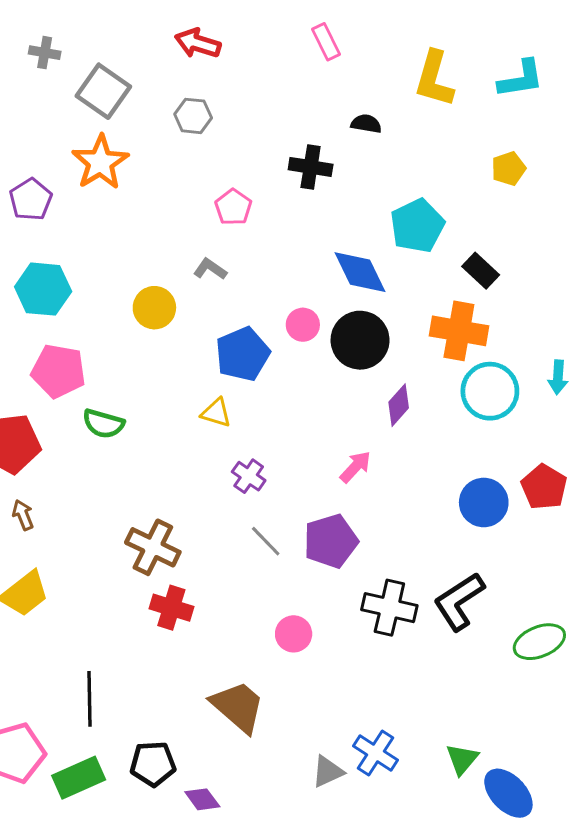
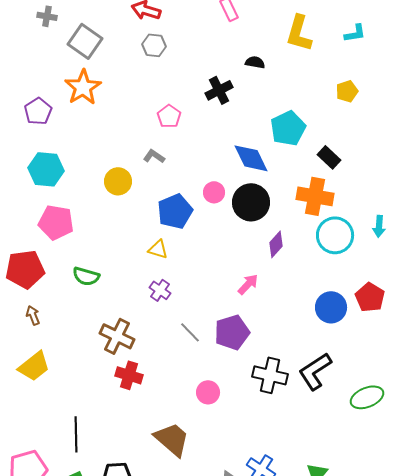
cyan L-shape: (521, 79) -> (355, 33), size x0.7
gray hexagon: (193, 116) -> (154, 45), moved
black cross: (311, 167) -> (219, 90), turned -36
green semicircle: (103, 424) -> (86, 276), moved
purple cross: (249, 476) -> (160, 290), moved

